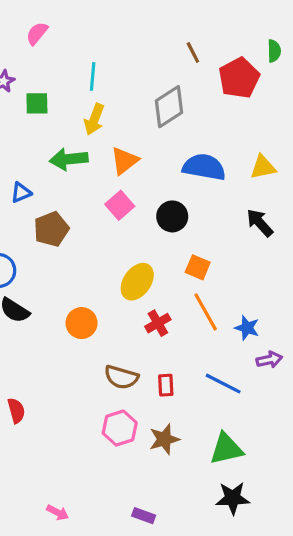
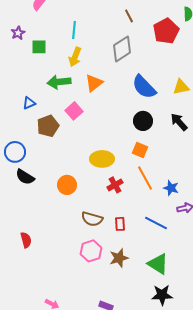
brown line: (193, 53) -> (129, 16), moved
blue semicircle: (204, 167) -> (144, 87), turned -144
pink square: (120, 205) -> (74, 111), moved
black circle: (172, 216) -> (143, 121), moved
yellow ellipse: (137, 282) -> (102, 159), turned 55
green triangle: (226, 449) -> (158, 264), turned 45

